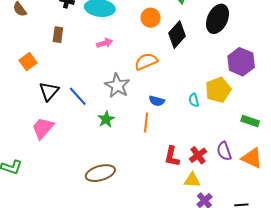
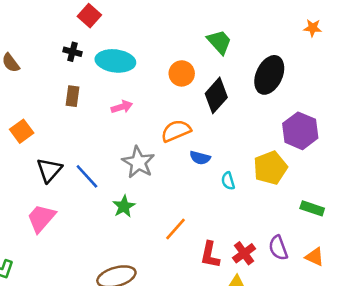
brown rectangle: (58, 35) -> (72, 96), moved
cyan semicircle: (194, 100) -> (228, 181), moved
blue semicircle: (157, 101) -> (200, 158), moved
orange line: (146, 123) -> (176, 229), moved, turned 36
orange triangle: (252, 158) -> (315, 257), size x0.7

